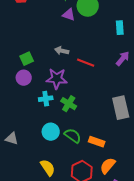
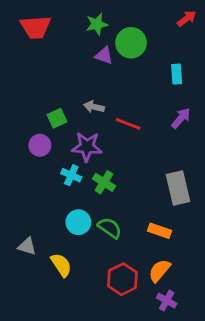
green square: (27, 59) -> (57, 118), moved
cyan cross: (46, 99) -> (71, 175), turned 32
gray triangle: (12, 139) -> (27, 246), moved
orange rectangle: (97, 142) -> (160, 231), moved
yellow semicircle: (48, 168) -> (61, 265), moved

